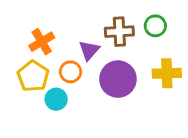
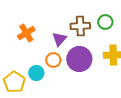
orange circle: (70, 72) -> (53, 60), moved
yellow pentagon: (33, 76) -> (14, 82), moved

